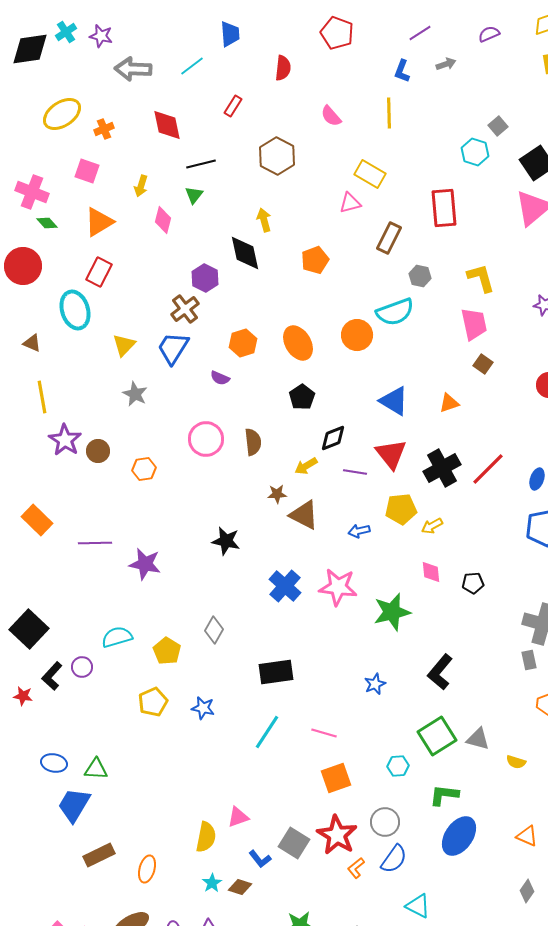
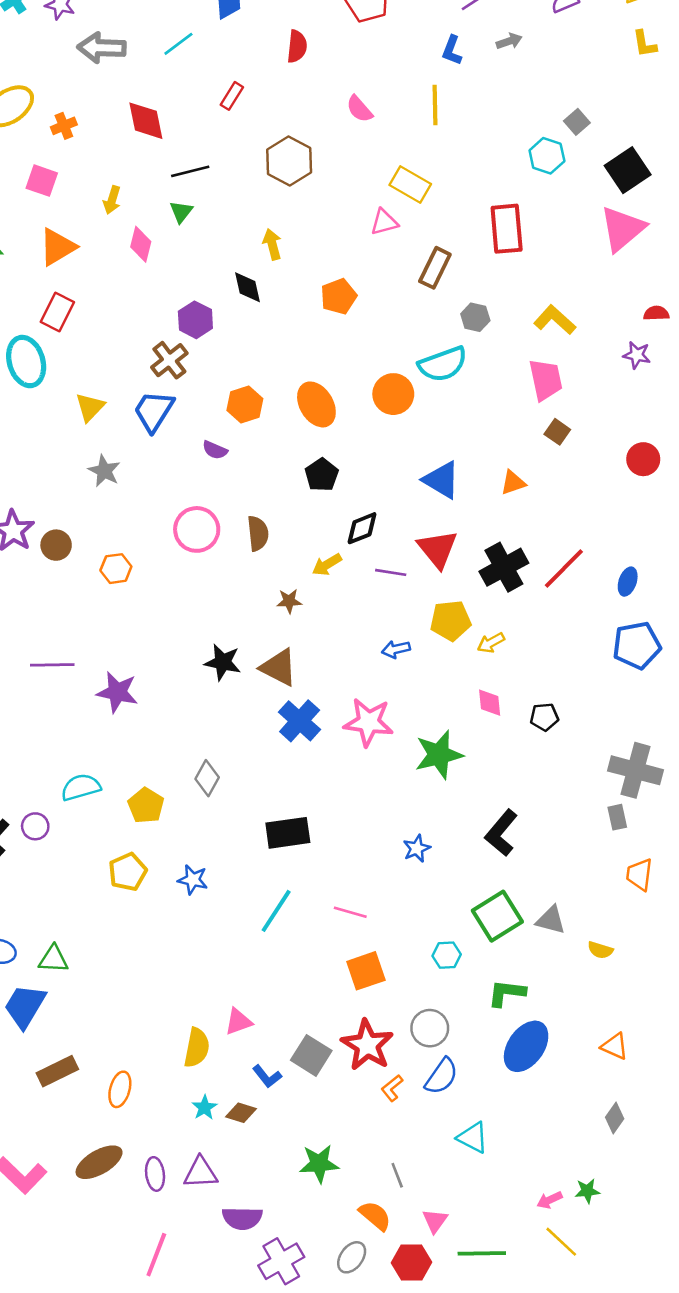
black diamond: (245, 253) -> (247, 287), size x0.7
yellow L-shape: (481, 278) -> (555, 320), turned -32
brown triangle: (304, 515) -> (279, 667), moved

